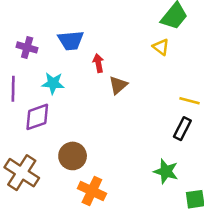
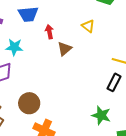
yellow triangle: (161, 47) -> (88, 26), moved

